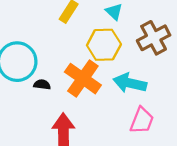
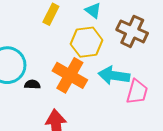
brown cross: (154, 38) -> (132, 31), turned -32
pink trapezoid: (142, 120) -> (137, 92), moved

